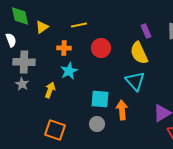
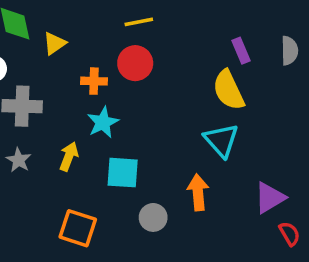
yellow line: (79, 25) -> (139, 22), moved
red circle: (101, 48) -> (135, 63), moved
gray star: (22, 84) -> (19, 160), moved
cyan square: (100, 99) -> (123, 173), moved

